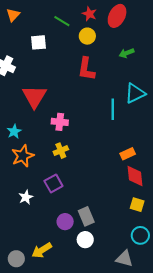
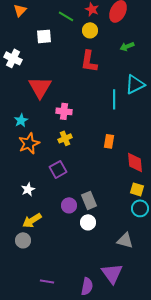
orange rectangle: (128, 154) -> (109, 141), moved, turned -56
white star: (26, 197) -> (28, 189), moved
cyan circle: (140, 235) -> (140, 208), moved
yellow arrow: (42, 250) -> (32, 220), moved

